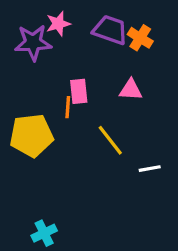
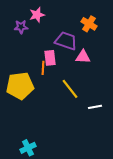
purple trapezoid: (110, 30) -> (66, 41), moved
purple star: (33, 43) -> (21, 27), size x0.6

